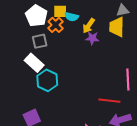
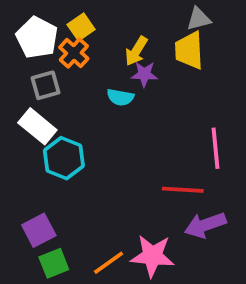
yellow square: (60, 11) -> (81, 27), turned -32
cyan semicircle: (72, 17) -> (120, 97), moved

